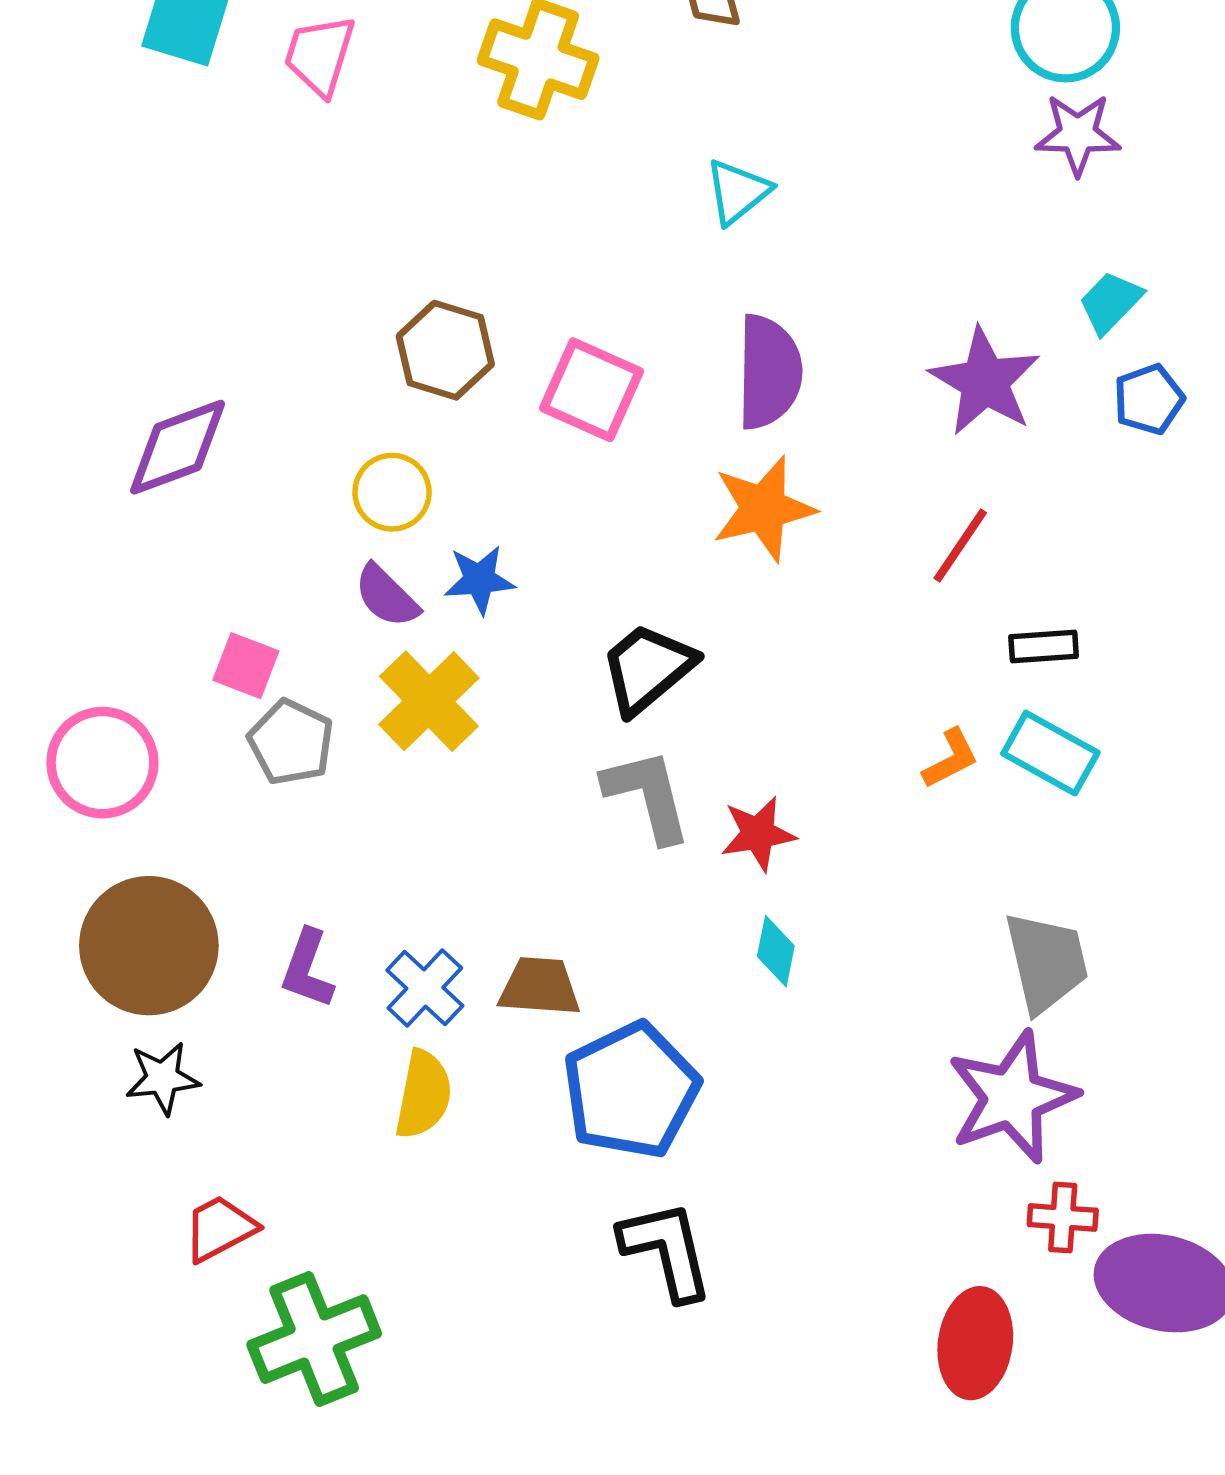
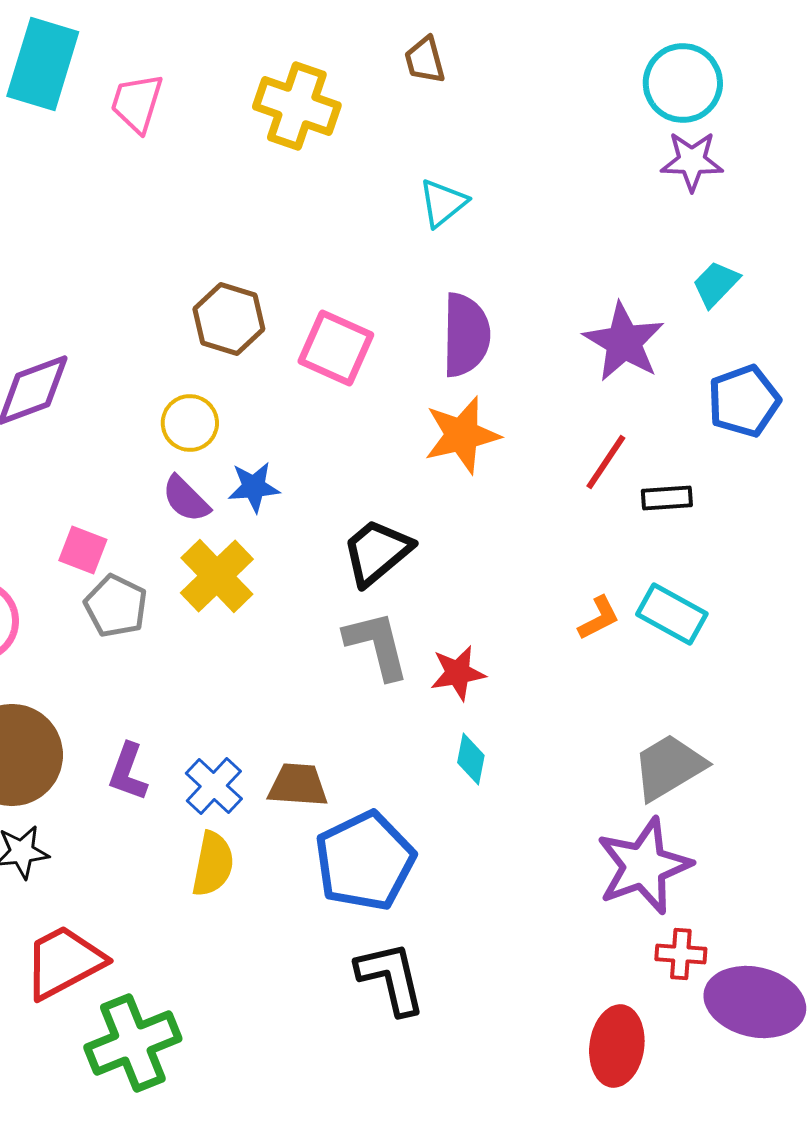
blue pentagon: (1149, 399) -> (744, 401), moved, size x1.4
black rectangle: (1044, 647) -> (667, 498), moved
gray trapezoid: (1046, 962) -> (669, 767), turned -108
red trapezoid: (220, 1228) -> (64, 962), size x1.5

